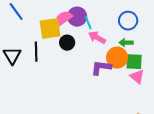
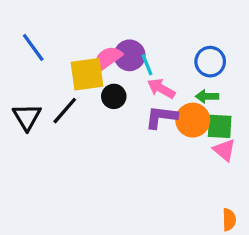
black line: (36, 52) -> (65, 111), turned 42
purple L-shape: (101, 68) -> (161, 117), moved

